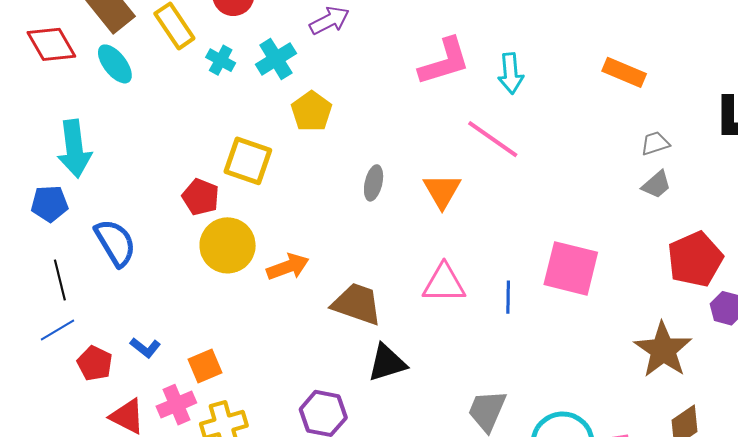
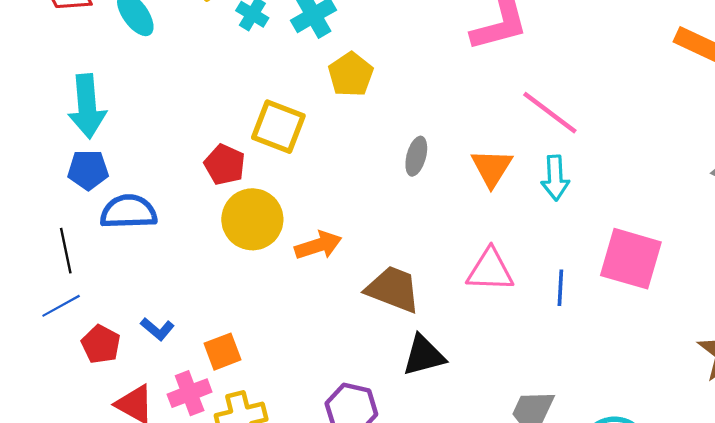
cyan arrow: (511, 73) -> (555, 178), moved
blue pentagon: (49, 204) -> (88, 170), moved
blue semicircle: (115, 243) -> (129, 212), turned -63

